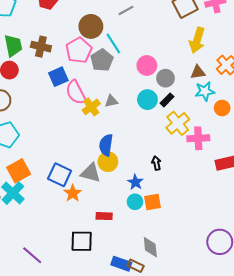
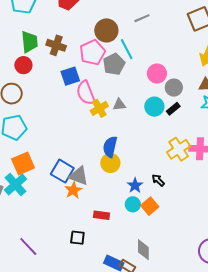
yellow cross: (178, 123) -> (179, 149), moved
black arrow: (156, 163) -> (158, 180), moved, turned -40
gray triangle: (91, 173) -> (79, 176), moved
orange square: (152, 202) -> (150, 206), turned -36
black square: (82, 241) -> (77, 238), size x0.7

